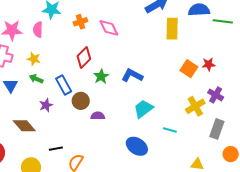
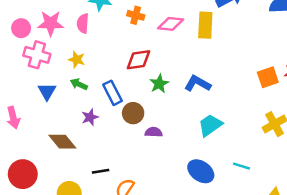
orange cross: (80, 22) -> (136, 15), turned 32
pink diamond: (109, 28) -> (171, 24), turned -60
yellow rectangle: (172, 29) -> (205, 25), moved
red diamond: (84, 58) -> (139, 60), turned 35
orange square: (189, 69) -> (268, 77), turned 36
cyan line: (170, 130) -> (241, 166), moved

